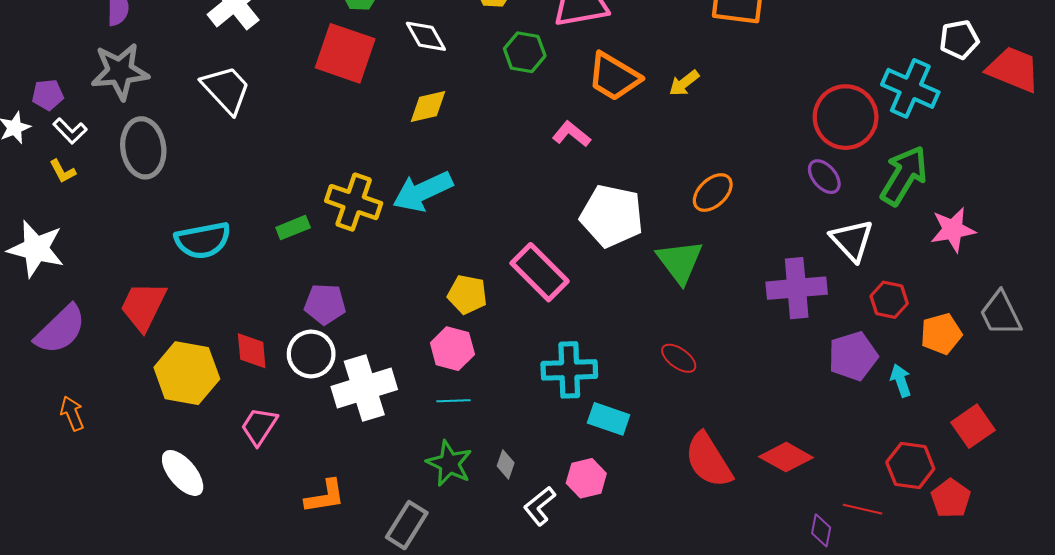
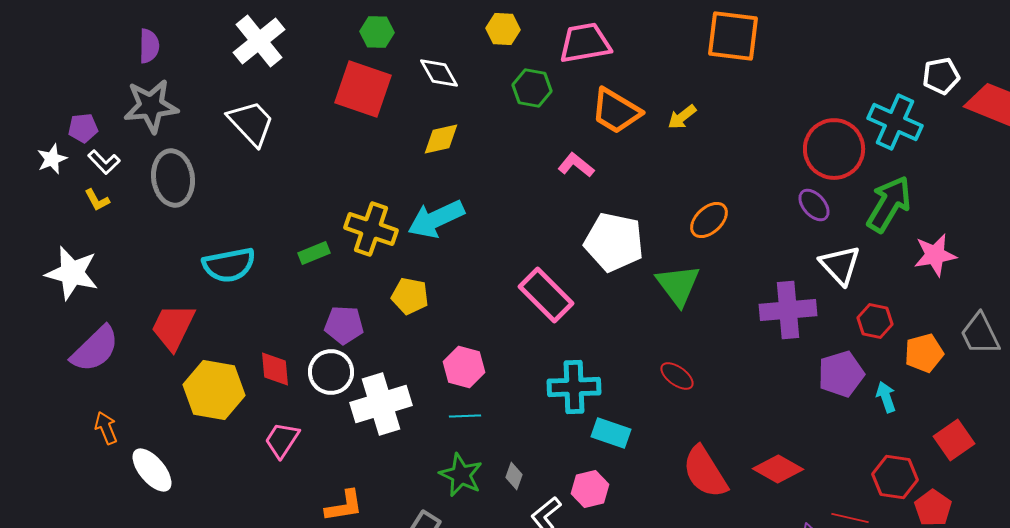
yellow pentagon: (467, 294) -> (410, 296), moved
white ellipse: (183, 473) -> (152, 470), moved

